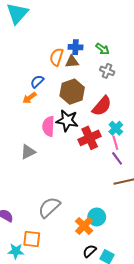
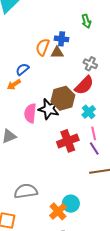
green arrow: (102, 49) -> (86, 21), moved, turned 32
brown hexagon: (72, 92) -> (63, 98), moved
red semicircle: (102, 106) -> (84, 85), moved
cyan cross: (116, 128) -> (89, 112), moved
red cross: (90, 138) -> (68, 141), moved
gray semicircle: (49, 207) -> (26, 191), turned 30

